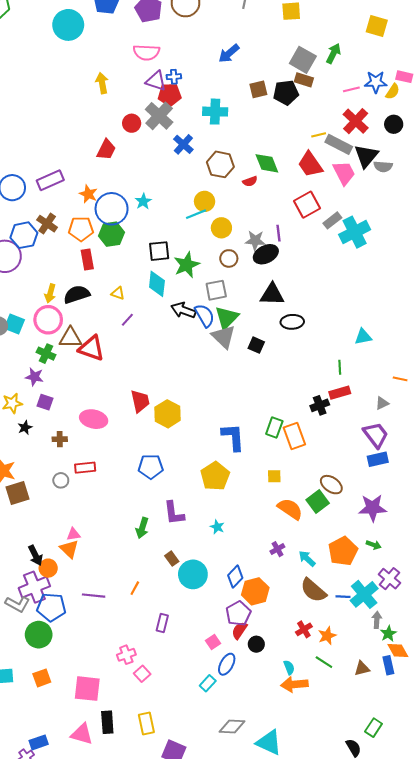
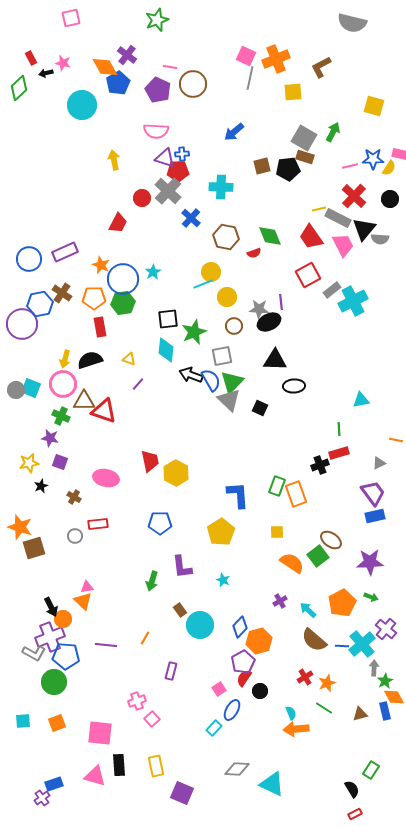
brown cross: (60, 439) -> (74, 497), turned 32

